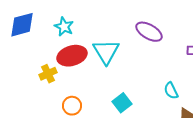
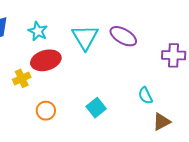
cyan triangle: (106, 52) -> (85, 37), moved

